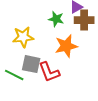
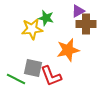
green star: (56, 19) -> (46, 18), moved
yellow star: (23, 37) -> (32, 29), moved

